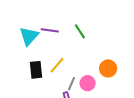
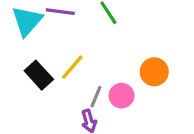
black rectangle: (36, 70) -> (39, 75), turned -36

